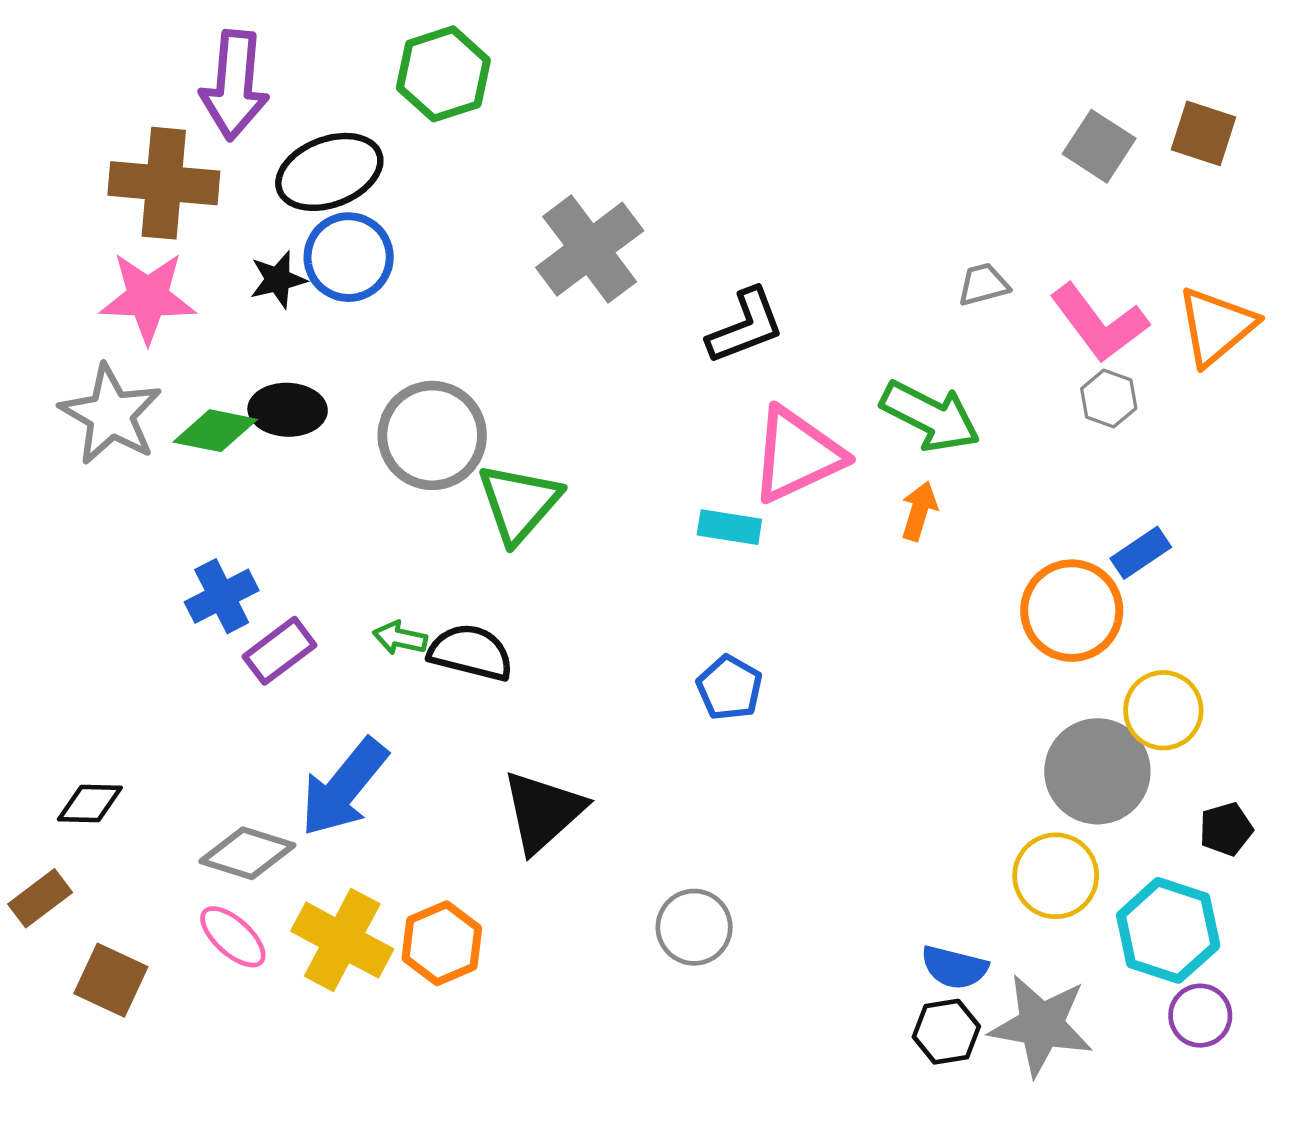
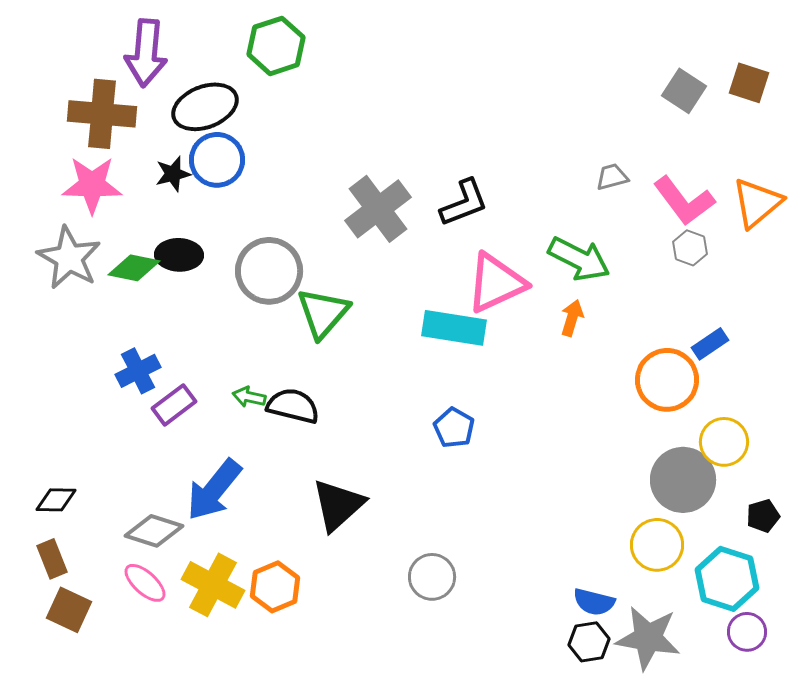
gray cross: (590, 249) -> (378, 209), moved
cyan rectangle: (729, 527) -> (454, 328), size x1.6
brown rectangle: (40, 898) -> (52, 559), moved, turned -75

